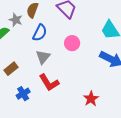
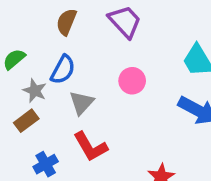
gray star: (16, 20) -> (35, 91), moved
blue semicircle: (40, 33) -> (63, 70), moved

